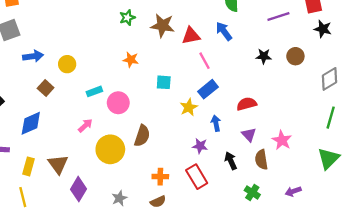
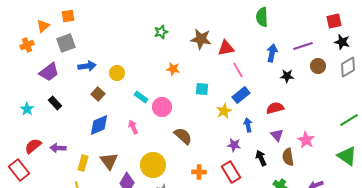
purple line: (278, 16) -> (303, 46), moved
green star: (127, 18) -> (161, 32), moved
blue arrow: (224, 31) -> (272, 53), moved, turned 48
black star: (264, 56) -> (287, 76), moved
gray diamond: (330, 79) -> (348, 67), moved
cyan rectangle: (94, 91) -> (141, 97), turned 56
green line: (331, 118) -> (349, 120), turned 42
blue diamond: (31, 123) -> (99, 125), moved
pink arrow: (85, 125) -> (133, 127), turned -72
brown semicircle: (142, 136) -> (183, 136), turned -66
yellow circle: (110, 149) -> (153, 165), moved
green triangle: (328, 158) -> (347, 156), turned -40

